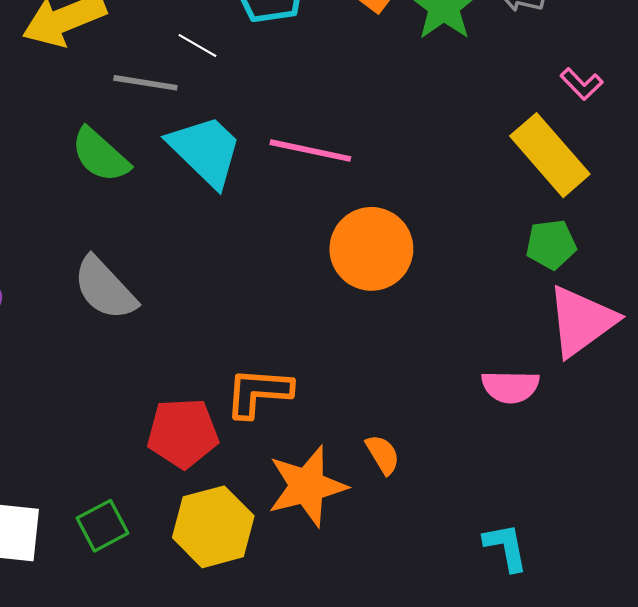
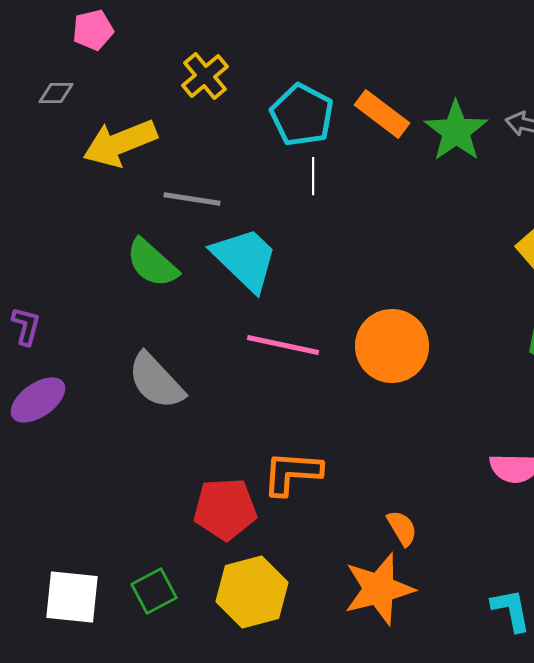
white line: (197, 45) -> (313, 176), moved, turned 60
pink line: (310, 151) -> (283, 345), moved
orange star: (307, 486) -> (379, 589), moved

